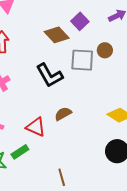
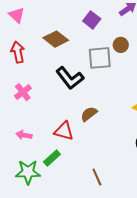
brown diamond: (57, 35) -> (56, 39), moved

